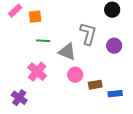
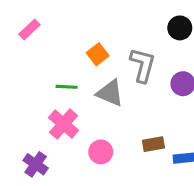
orange square: (35, 17) -> (98, 54), moved, turned -32
green line: (43, 41) -> (67, 87), moved
pink circle: (75, 75) -> (101, 152), moved

